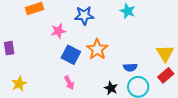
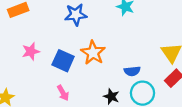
pink star: (58, 31) -> (31, 51), moved

